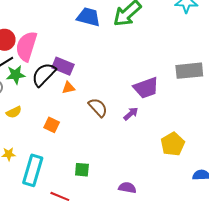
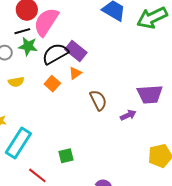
orange triangle: (68, 88) -> (75, 73), turned -40
orange square: (52, 125) -> (52, 84), moved
green square: (82, 170) -> (66, 156), turned -35

